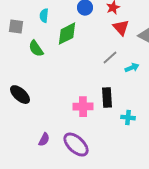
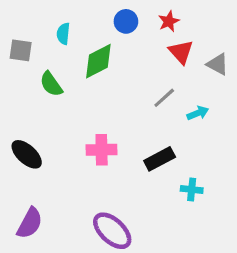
black rectangle: (107, 98) -> (160, 159), turned 66
pink cross: (83, 107) -> (102, 150), moved
purple semicircle: (44, 140) -> (30, 223), moved, size x1.5

